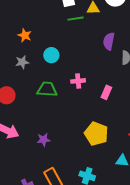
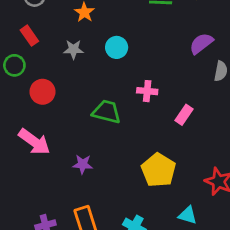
purple semicircle: (109, 41) -> (201, 43), turned 30
green trapezoid: (47, 89) -> (107, 112), moved

